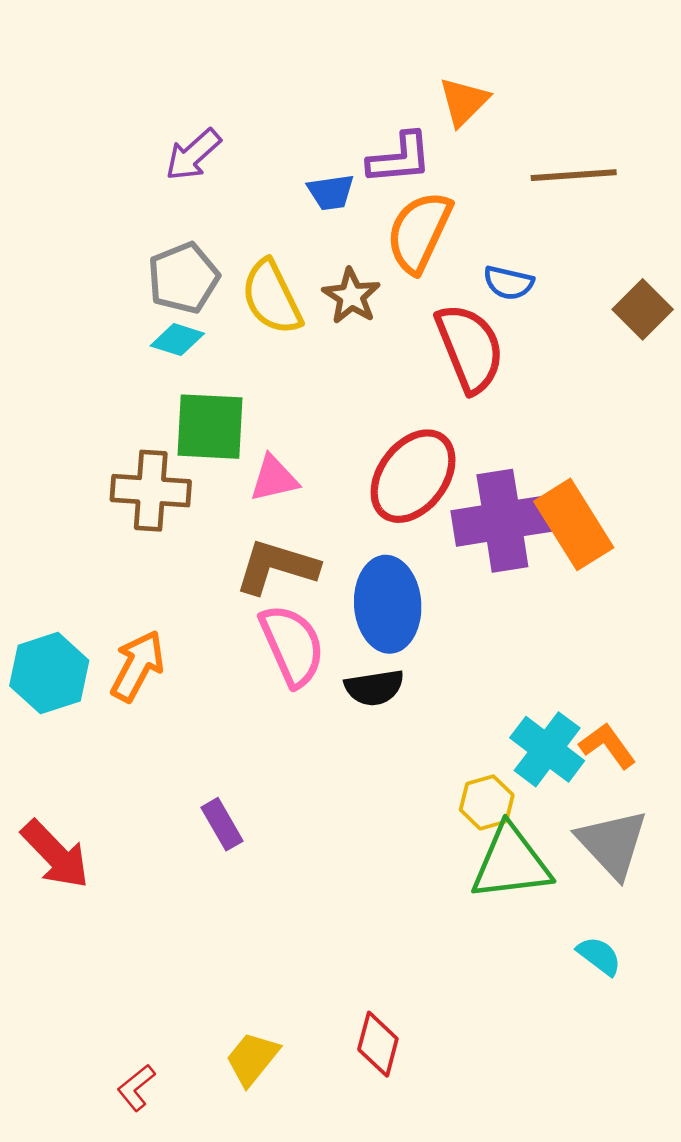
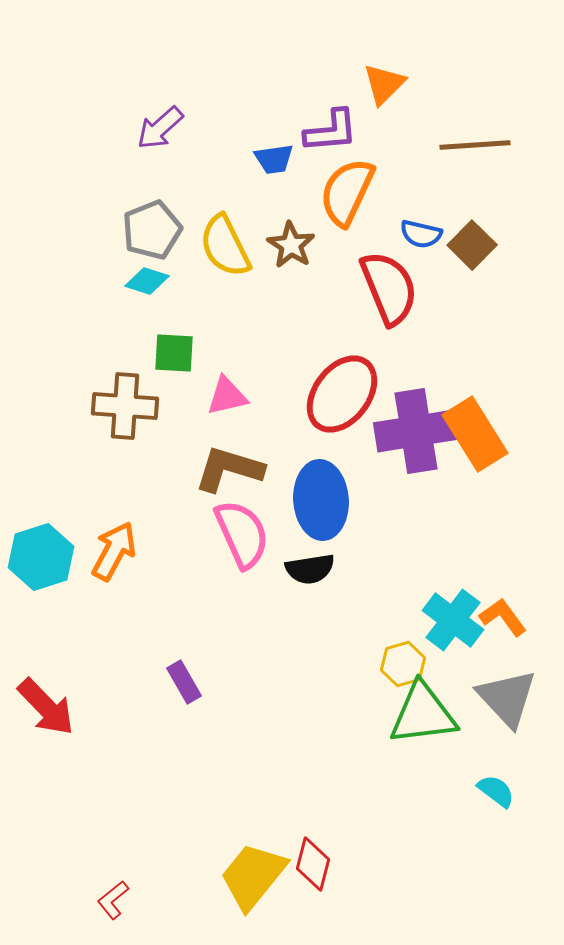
brown square: (643, 309) -> (472, 245), moved
green square: (210, 427) -> (174, 353), size x0.7
yellow trapezoid: (252, 1059) -> (253, 876), moved, size x1.5

